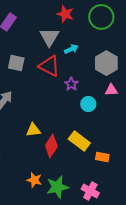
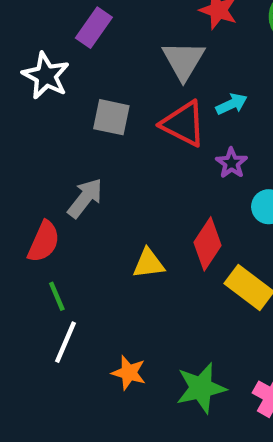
cyan arrow: (71, 49) -> (232, 104), moved
red diamond: (51, 146) -> (207, 244), moved
orange star: (34, 180) -> (129, 373), moved

